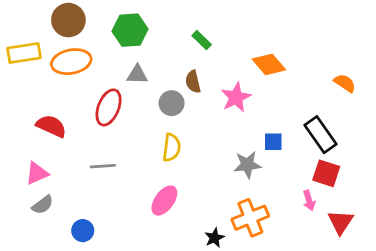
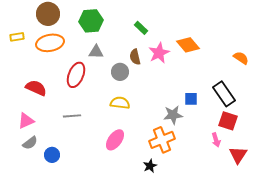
yellow rectangle: (24, 53) -> (17, 37), size x0.6
pink star: (236, 97) -> (159, 53), moved
yellow semicircle: (172, 148) -> (120, 103), turned -90
orange cross: (250, 218) -> (162, 140), moved
blue circle: (83, 231) -> (52, 155), moved

